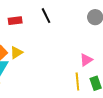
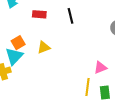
yellow triangle: (16, 53) -> (44, 47), moved

